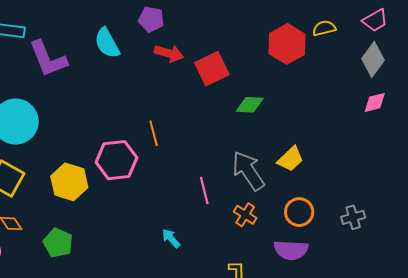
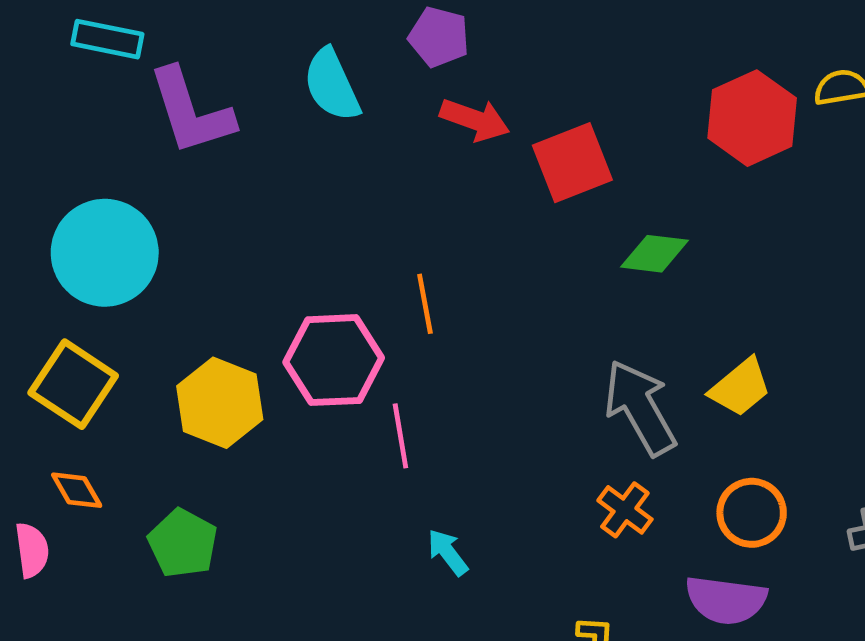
pink line: (204, 191) -> (400, 436), moved

